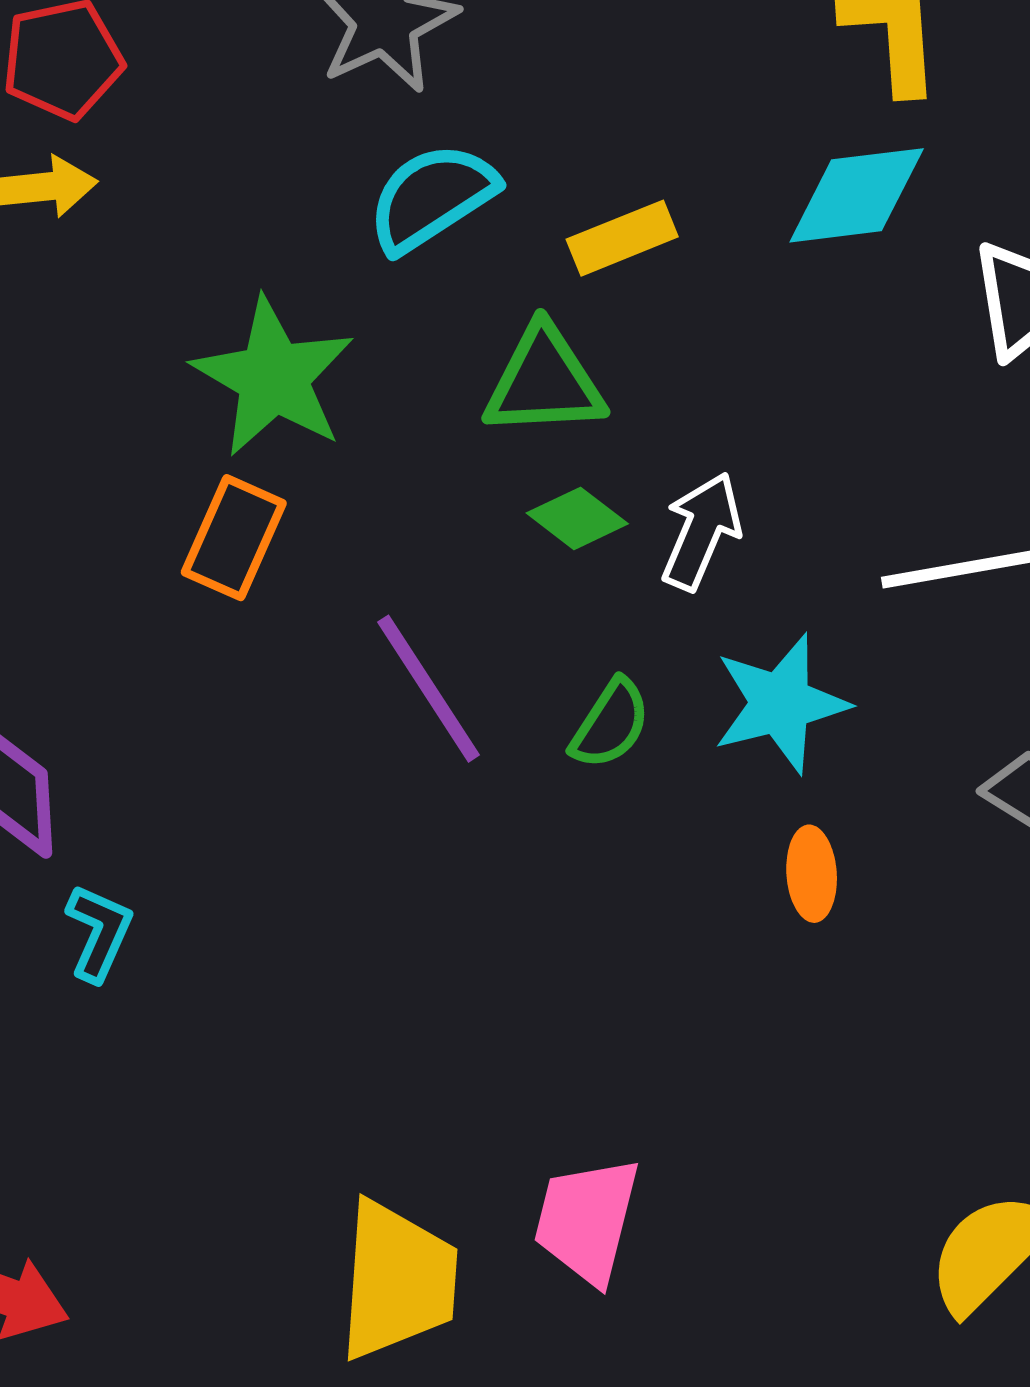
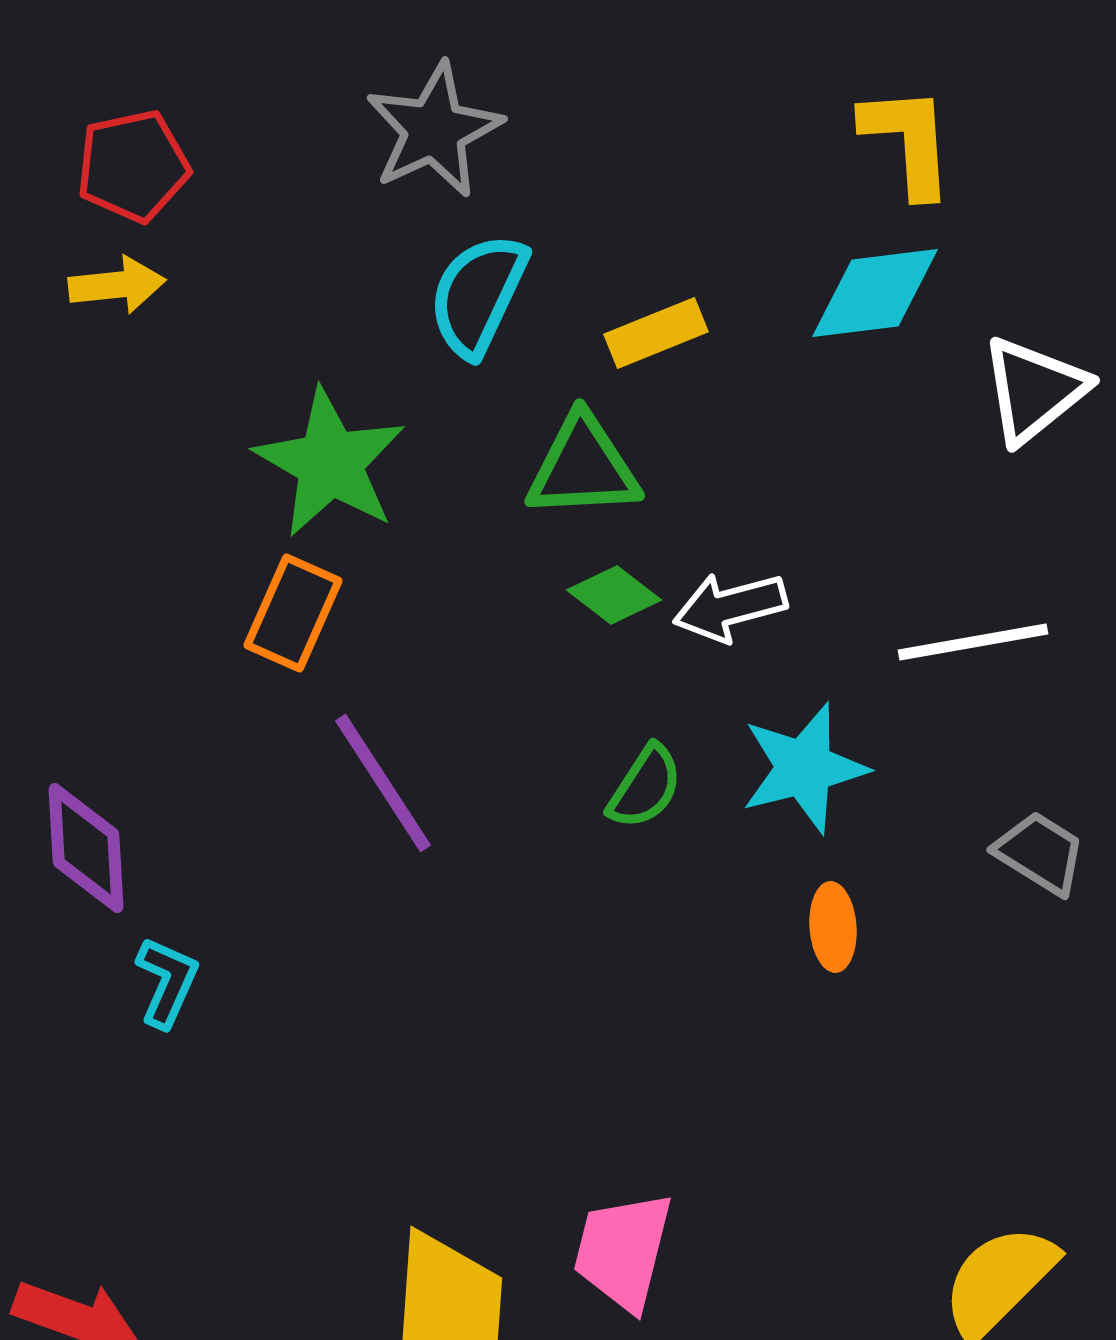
cyan semicircle: (432, 197) -> (478, 295), turned -32
white arrow: (701, 531) -> (730, 607), turned -128
purple line: (429, 689) -> (383, 783), moved

